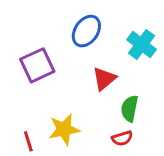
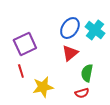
blue ellipse: (86, 31) -> (70, 28), moved
red line: (28, 141) -> (21, 71), moved

